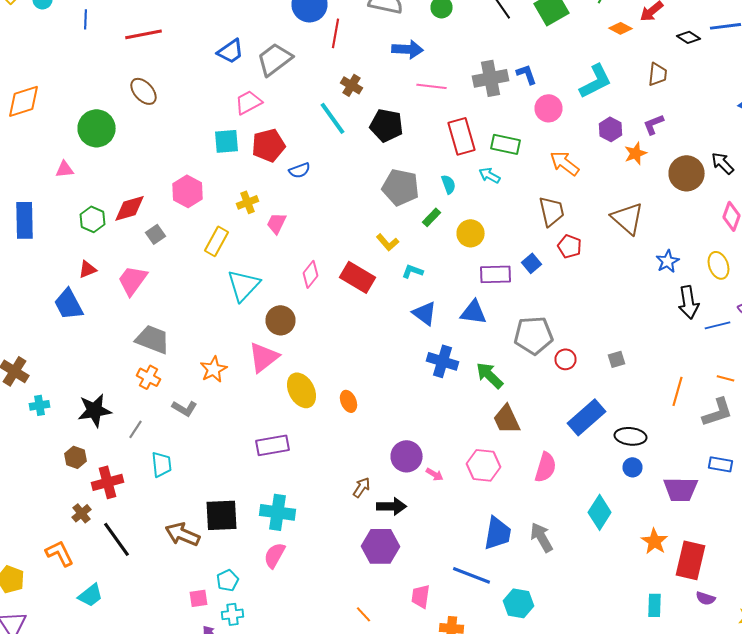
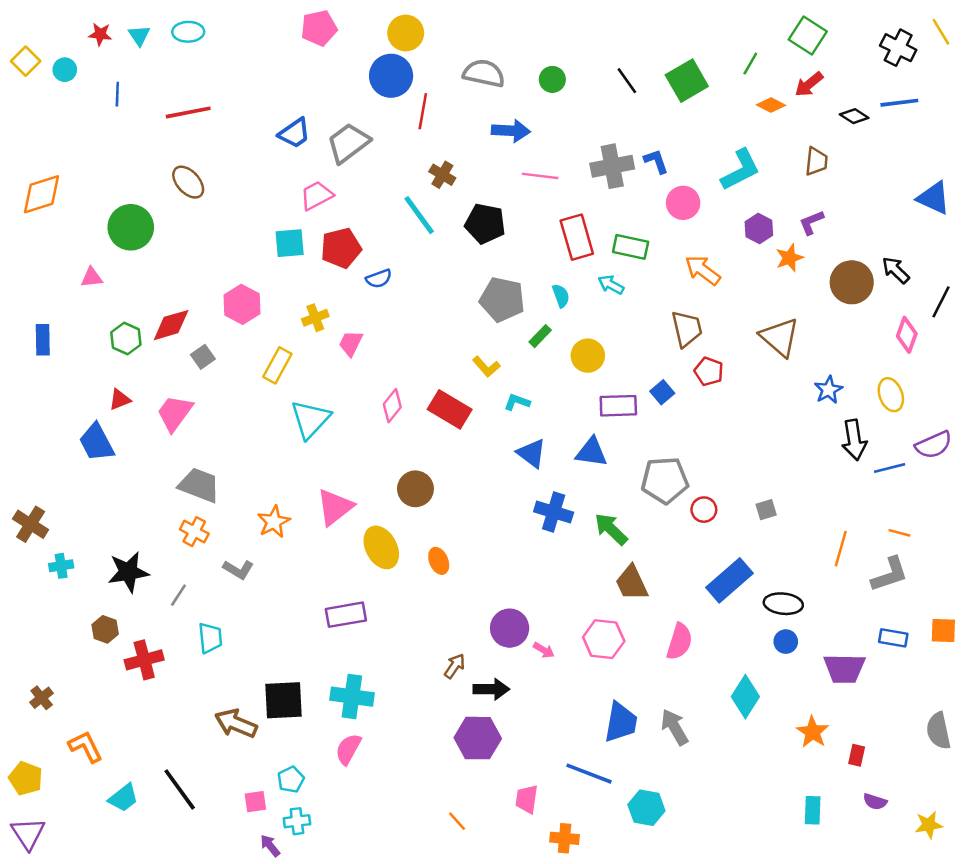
blue rectangle: (24, 220) -> (43, 340), size x0.7
brown circle: (280, 320) -> (415, 489), moved
brown cross: (82, 513) -> (42, 698), moved
black line: (116, 539) -> (180, 789), moved
red rectangle: (690, 560) -> (857, 755), size x0.5

